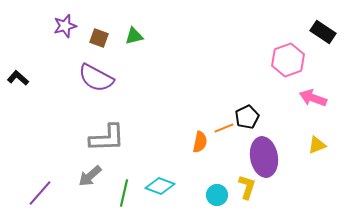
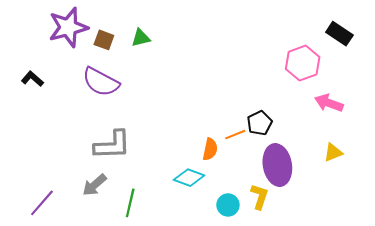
purple star: (65, 26) -> (68, 27), size x1.6
black L-shape: (18, 78) -> (32, 79), moved
cyan diamond: (160, 186) -> (189, 178), moved

